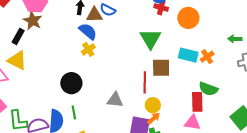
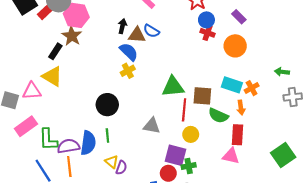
green triangle: (150, 39) -> (173, 87), moved, turned 50
green semicircle: (208, 89) -> (218, 116), moved
orange arrow: (154, 118) -> (241, 108), moved, turned 120

